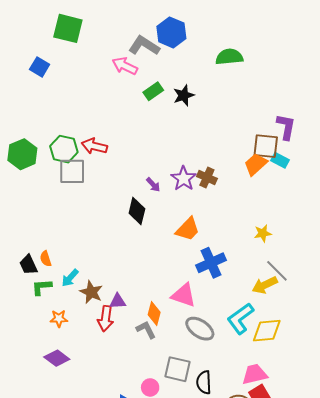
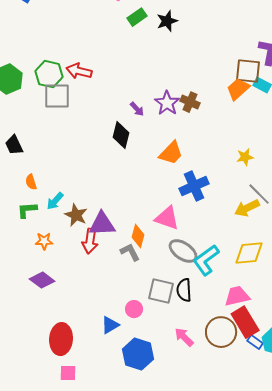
black trapezoid: (28, 265) -> (14, 145), moved
purple triangle: (118, 301) -> (102, 224), size x1.6
cyan L-shape: (240, 318) -> (206, 260), moved
black semicircle: (204, 382) -> (184, 290), moved

